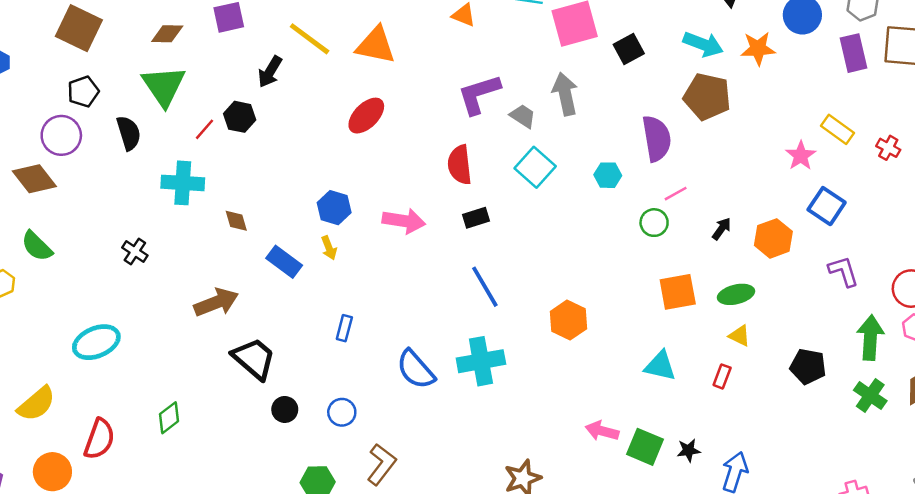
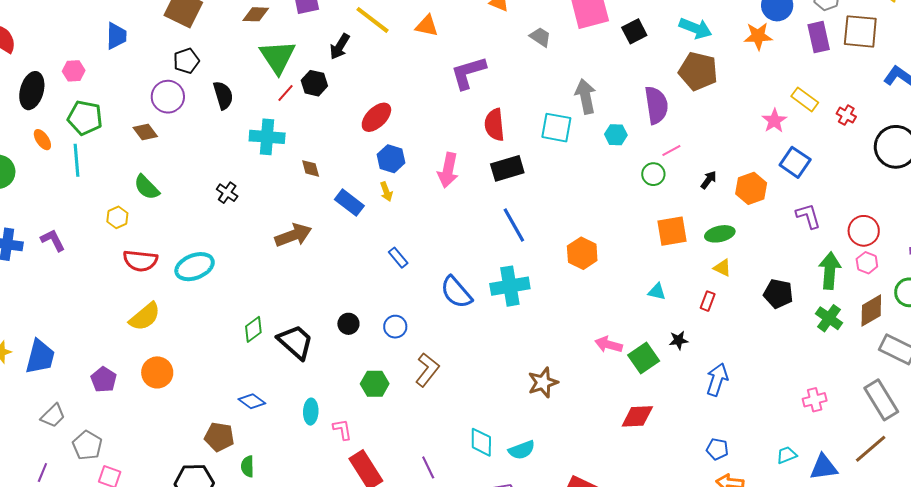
orange triangle: (376, 45) -> (427, 26), size x0.7
orange star: (758, 49) -> (758, 36), moved
green triangle: (164, 86) -> (278, 57), moved
purple L-shape: (479, 94) -> (468, 73), moved
gray arrow: (565, 94) -> (585, 96), moved
red ellipse: (366, 116) -> (376, 117), moved
gray trapezoid: (523, 116) -> (540, 37), moved
cyan square: (535, 167) -> (556, 128), turned -32
brown diamond: (34, 179) -> (145, 132), size x0.7
black rectangle: (476, 218) -> (507, 168), size x1.5
pink arrow: (404, 221) -> (448, 170), turned 92
blue rectangle: (344, 328) -> (398, 258), turned -55
black trapezoid: (254, 359) -> (295, 342), moved
cyan triangle: (660, 366) -> (657, 292), size x0.7
red semicircle: (99, 439) -> (140, 261), moved, turned 76
green square: (645, 447) -> (644, 358), turned 32
black star: (689, 450) -> (679, 340), moved

